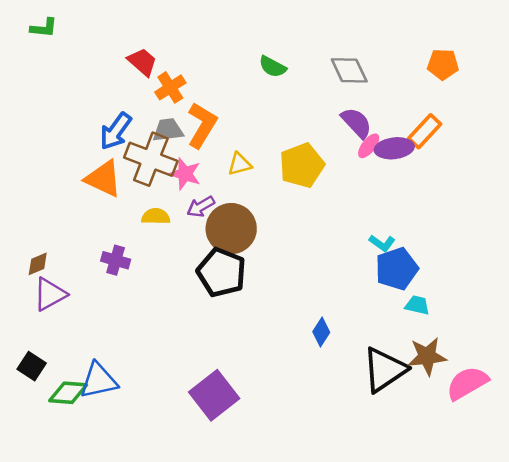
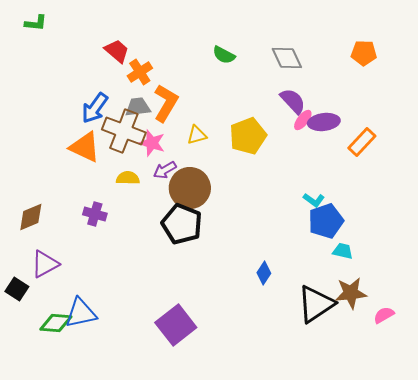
orange rectangle: (425, 131) -> (362, 142), moved
brown diamond: (38, 264) -> (31, 217), size x1.4
purple triangle: (50, 294) -> (45, 264), moved
black square: (32, 366) -> (17, 289), moved
pink semicircle: (467, 383) -> (384, 315), size x0.6

